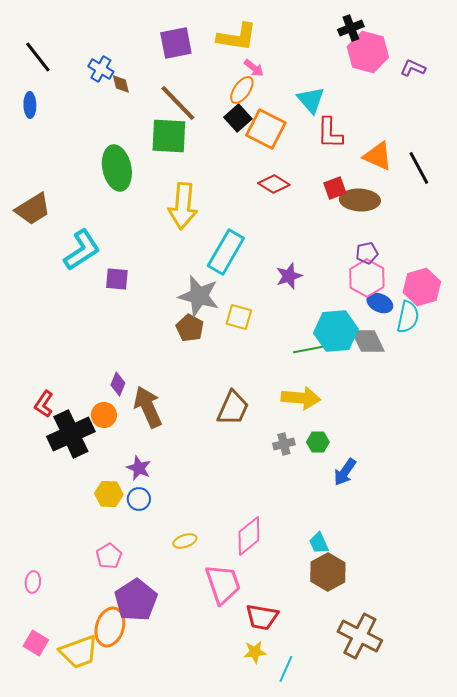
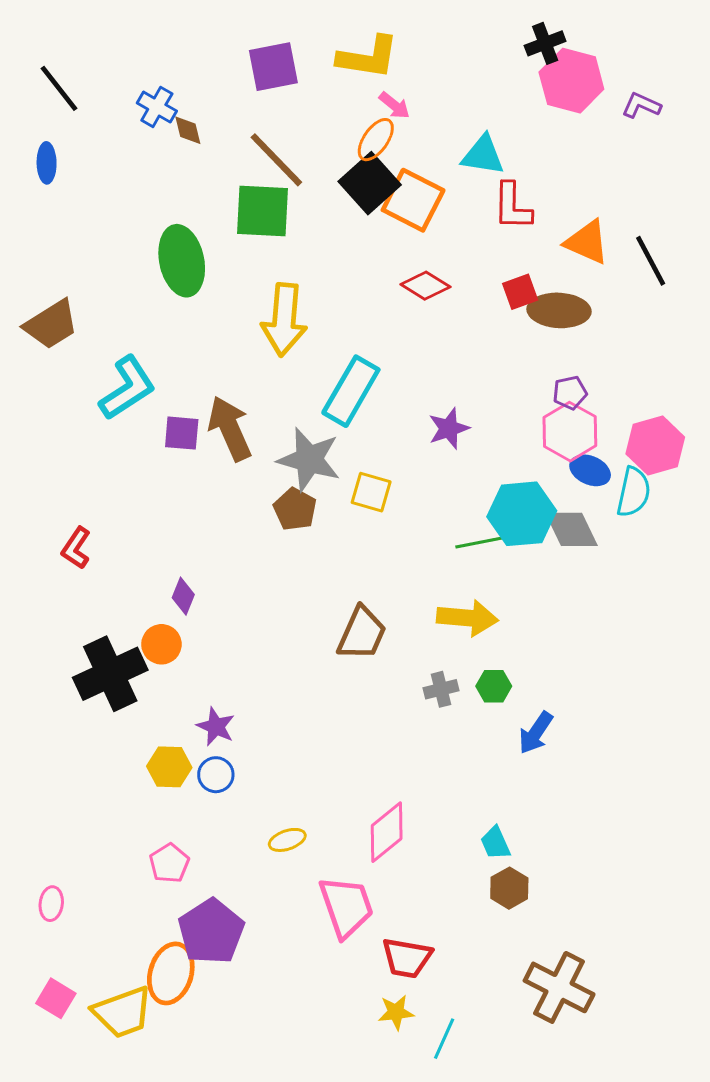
cyan triangle: (311, 100) -> (483, 155), turned -40
black square: (238, 118) -> (370, 183), size x1.4
red L-shape: (44, 404) -> (76, 548), moved
brown arrow: (148, 407) -> (230, 428), moved
brown hexagon: (328, 572) -> (509, 888), size x0.7

